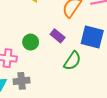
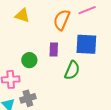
purple rectangle: (58, 36) -> (54, 49), turned 64

